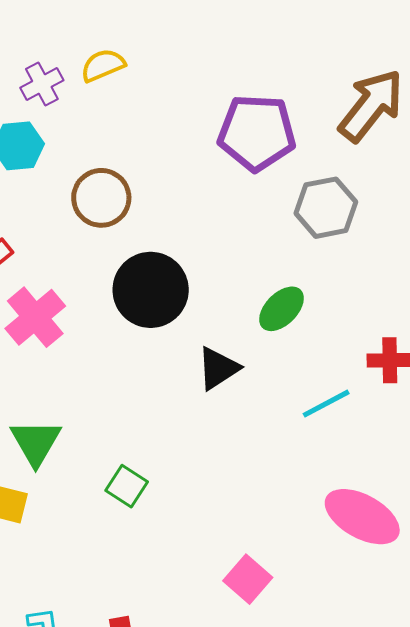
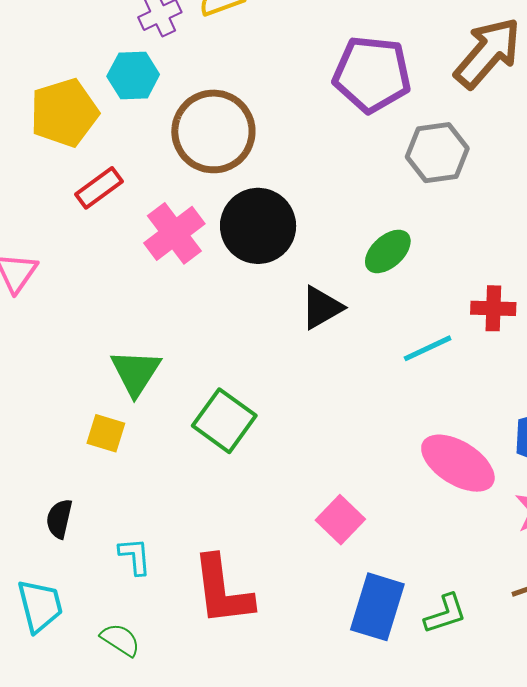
brown circle: (101, 198) -> (213, 131), size x1.4
pink cross: (35, 317) -> (174, 233), moved
green square: (127, 486) -> (224, 421), size x1.5

